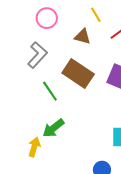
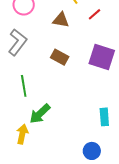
brown rectangle: (78, 73) -> (60, 57), size x0.6
green line: (50, 91) -> (24, 86), moved, turned 30

